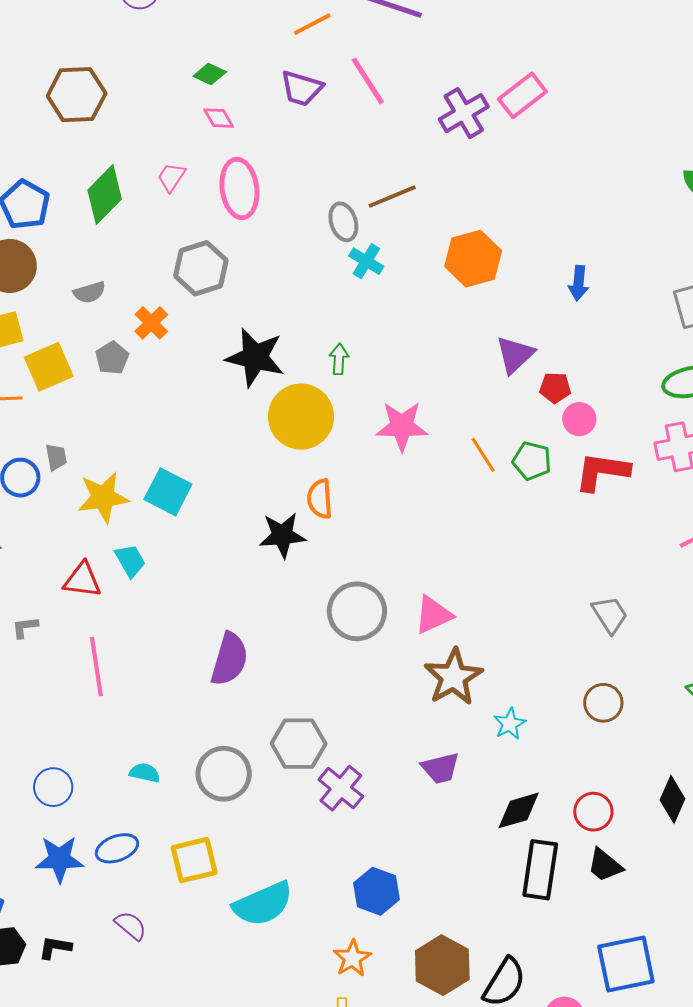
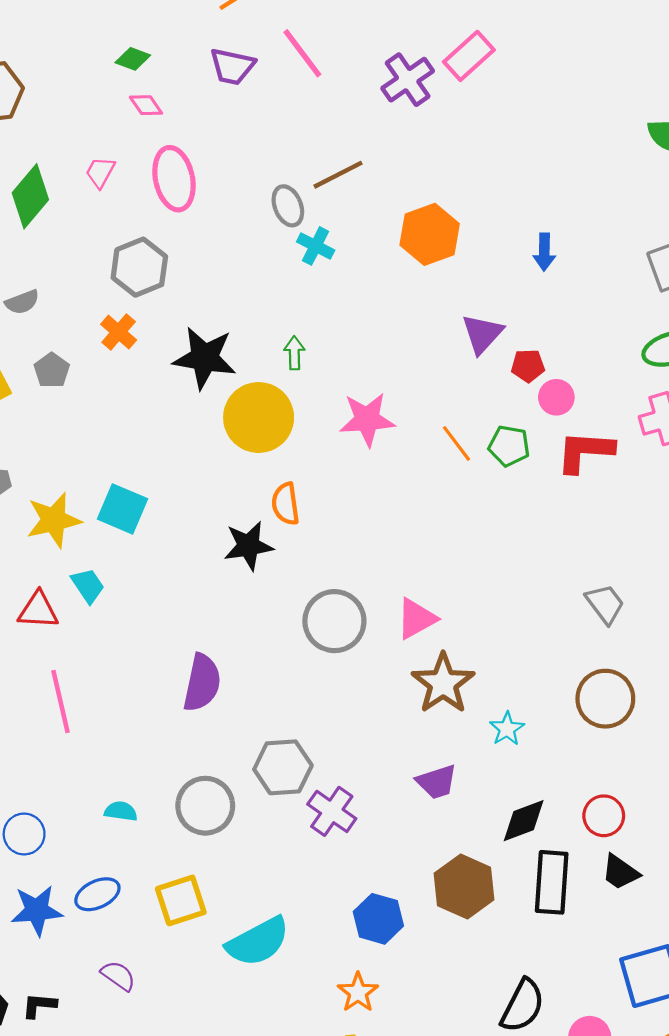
orange cross: (151, 323) -> (119, 332), moved
brown circle: (603, 703) -> (605, 699), size x1.4
brown hexagon: (442, 965) -> (464, 886), moved

